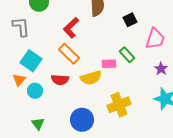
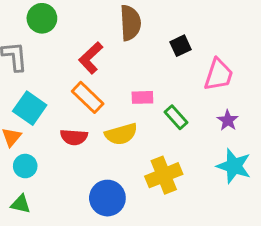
green rectangle: (127, 55) -> (176, 117), moved
pink rectangle: (109, 64) -> (142, 97), moved
cyan circle: (35, 91) -> (25, 166), moved
green triangle: (38, 124) -> (21, 204), moved, turned -40

